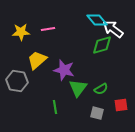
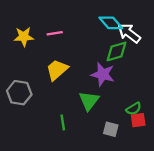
yellow trapezoid: (37, 60) -> (57, 70), moved
purple star: (64, 70) -> (103, 74), moved
green semicircle: (101, 89) -> (134, 109), moved

